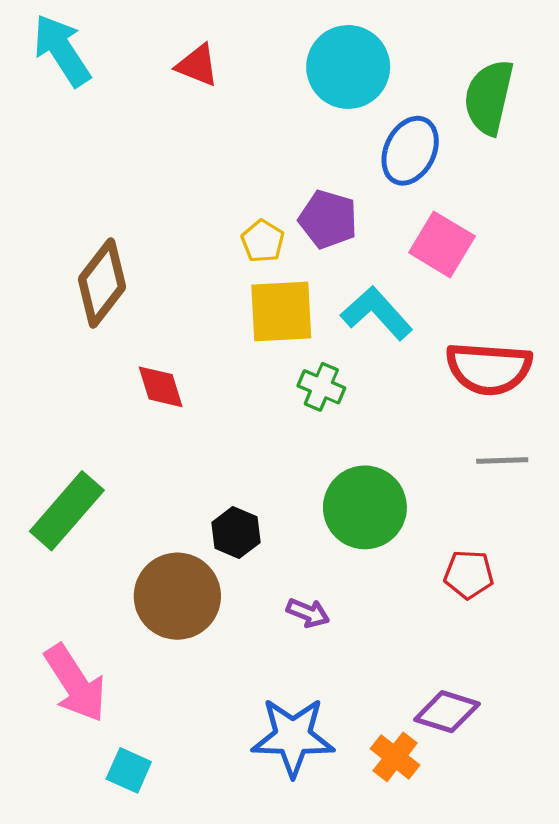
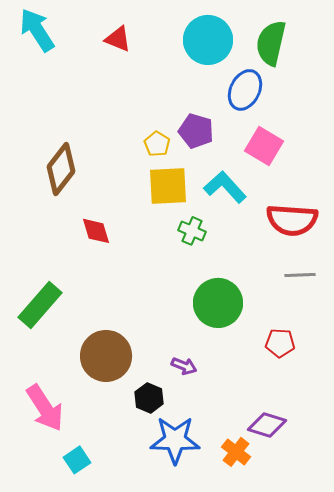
green semicircle: (489, 97) -> (271, 43), moved
black hexagon: (236, 533) -> (149, 398), moved
cyan square: (129, 770) -> (77, 460), turned 32

